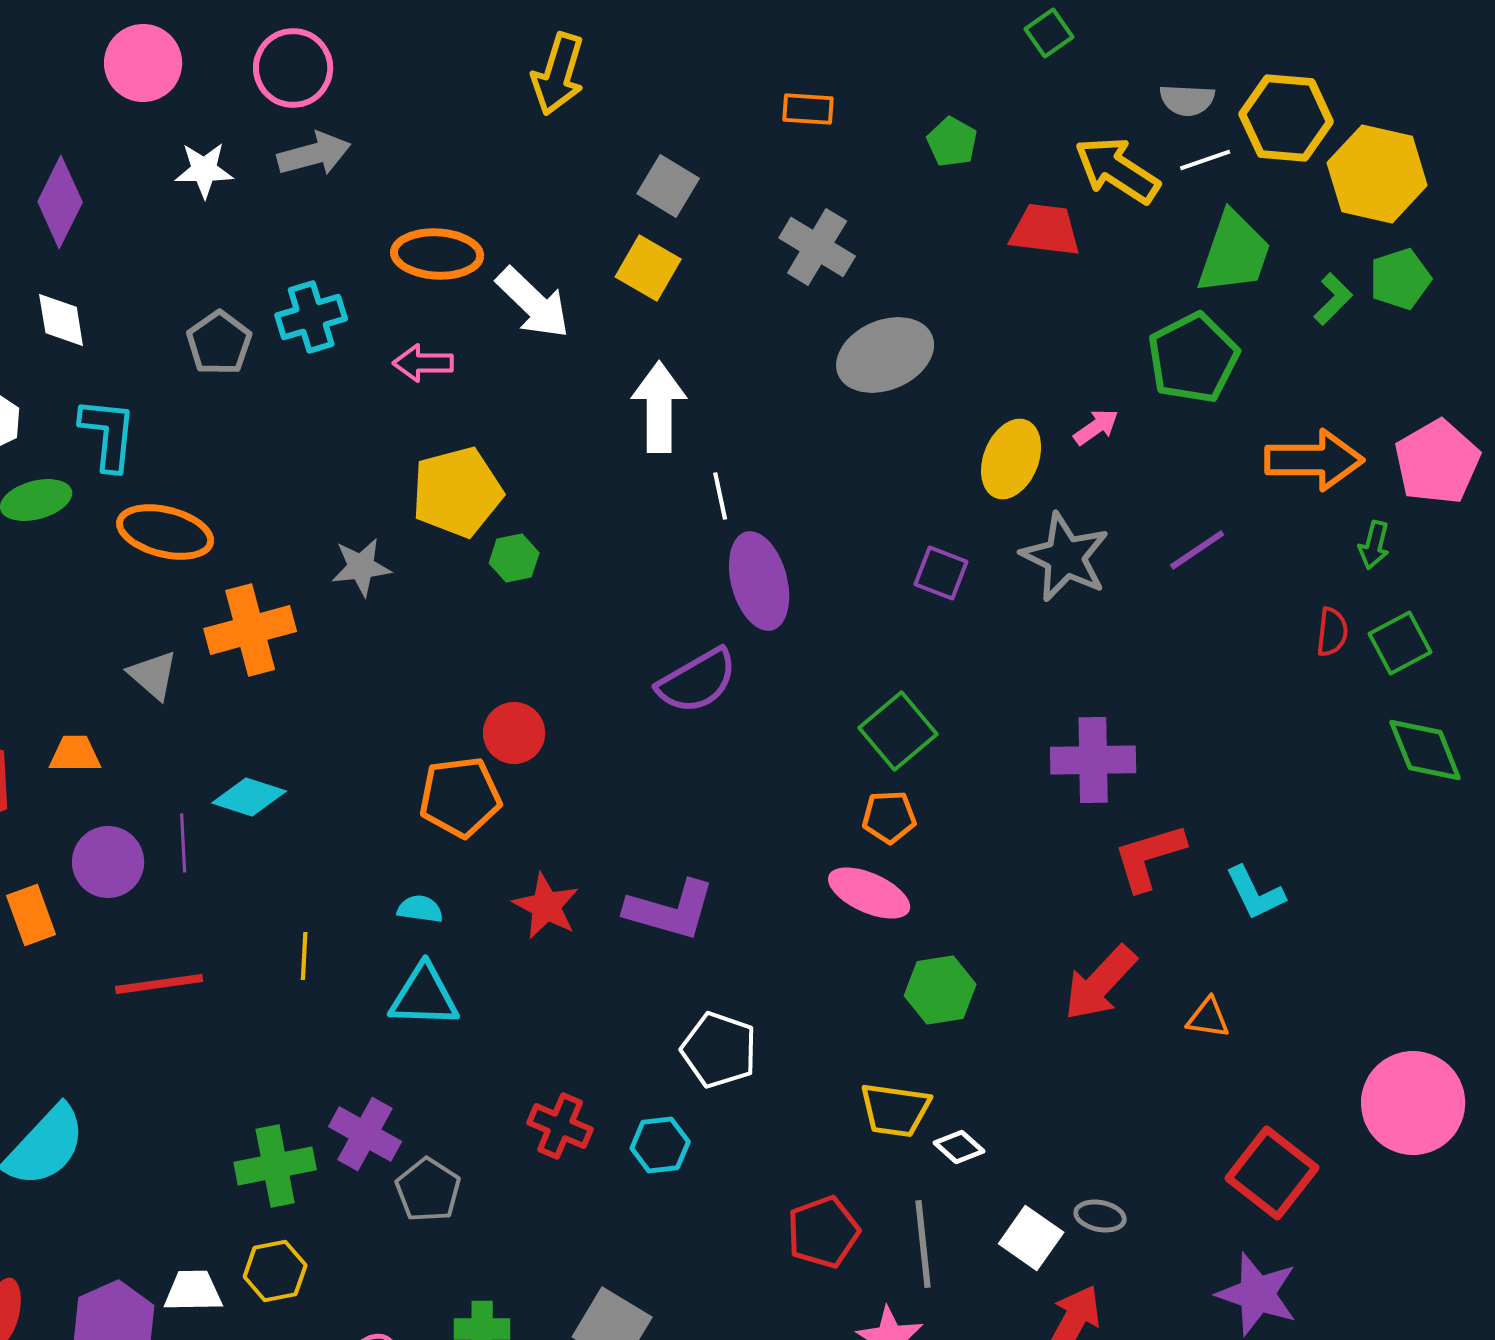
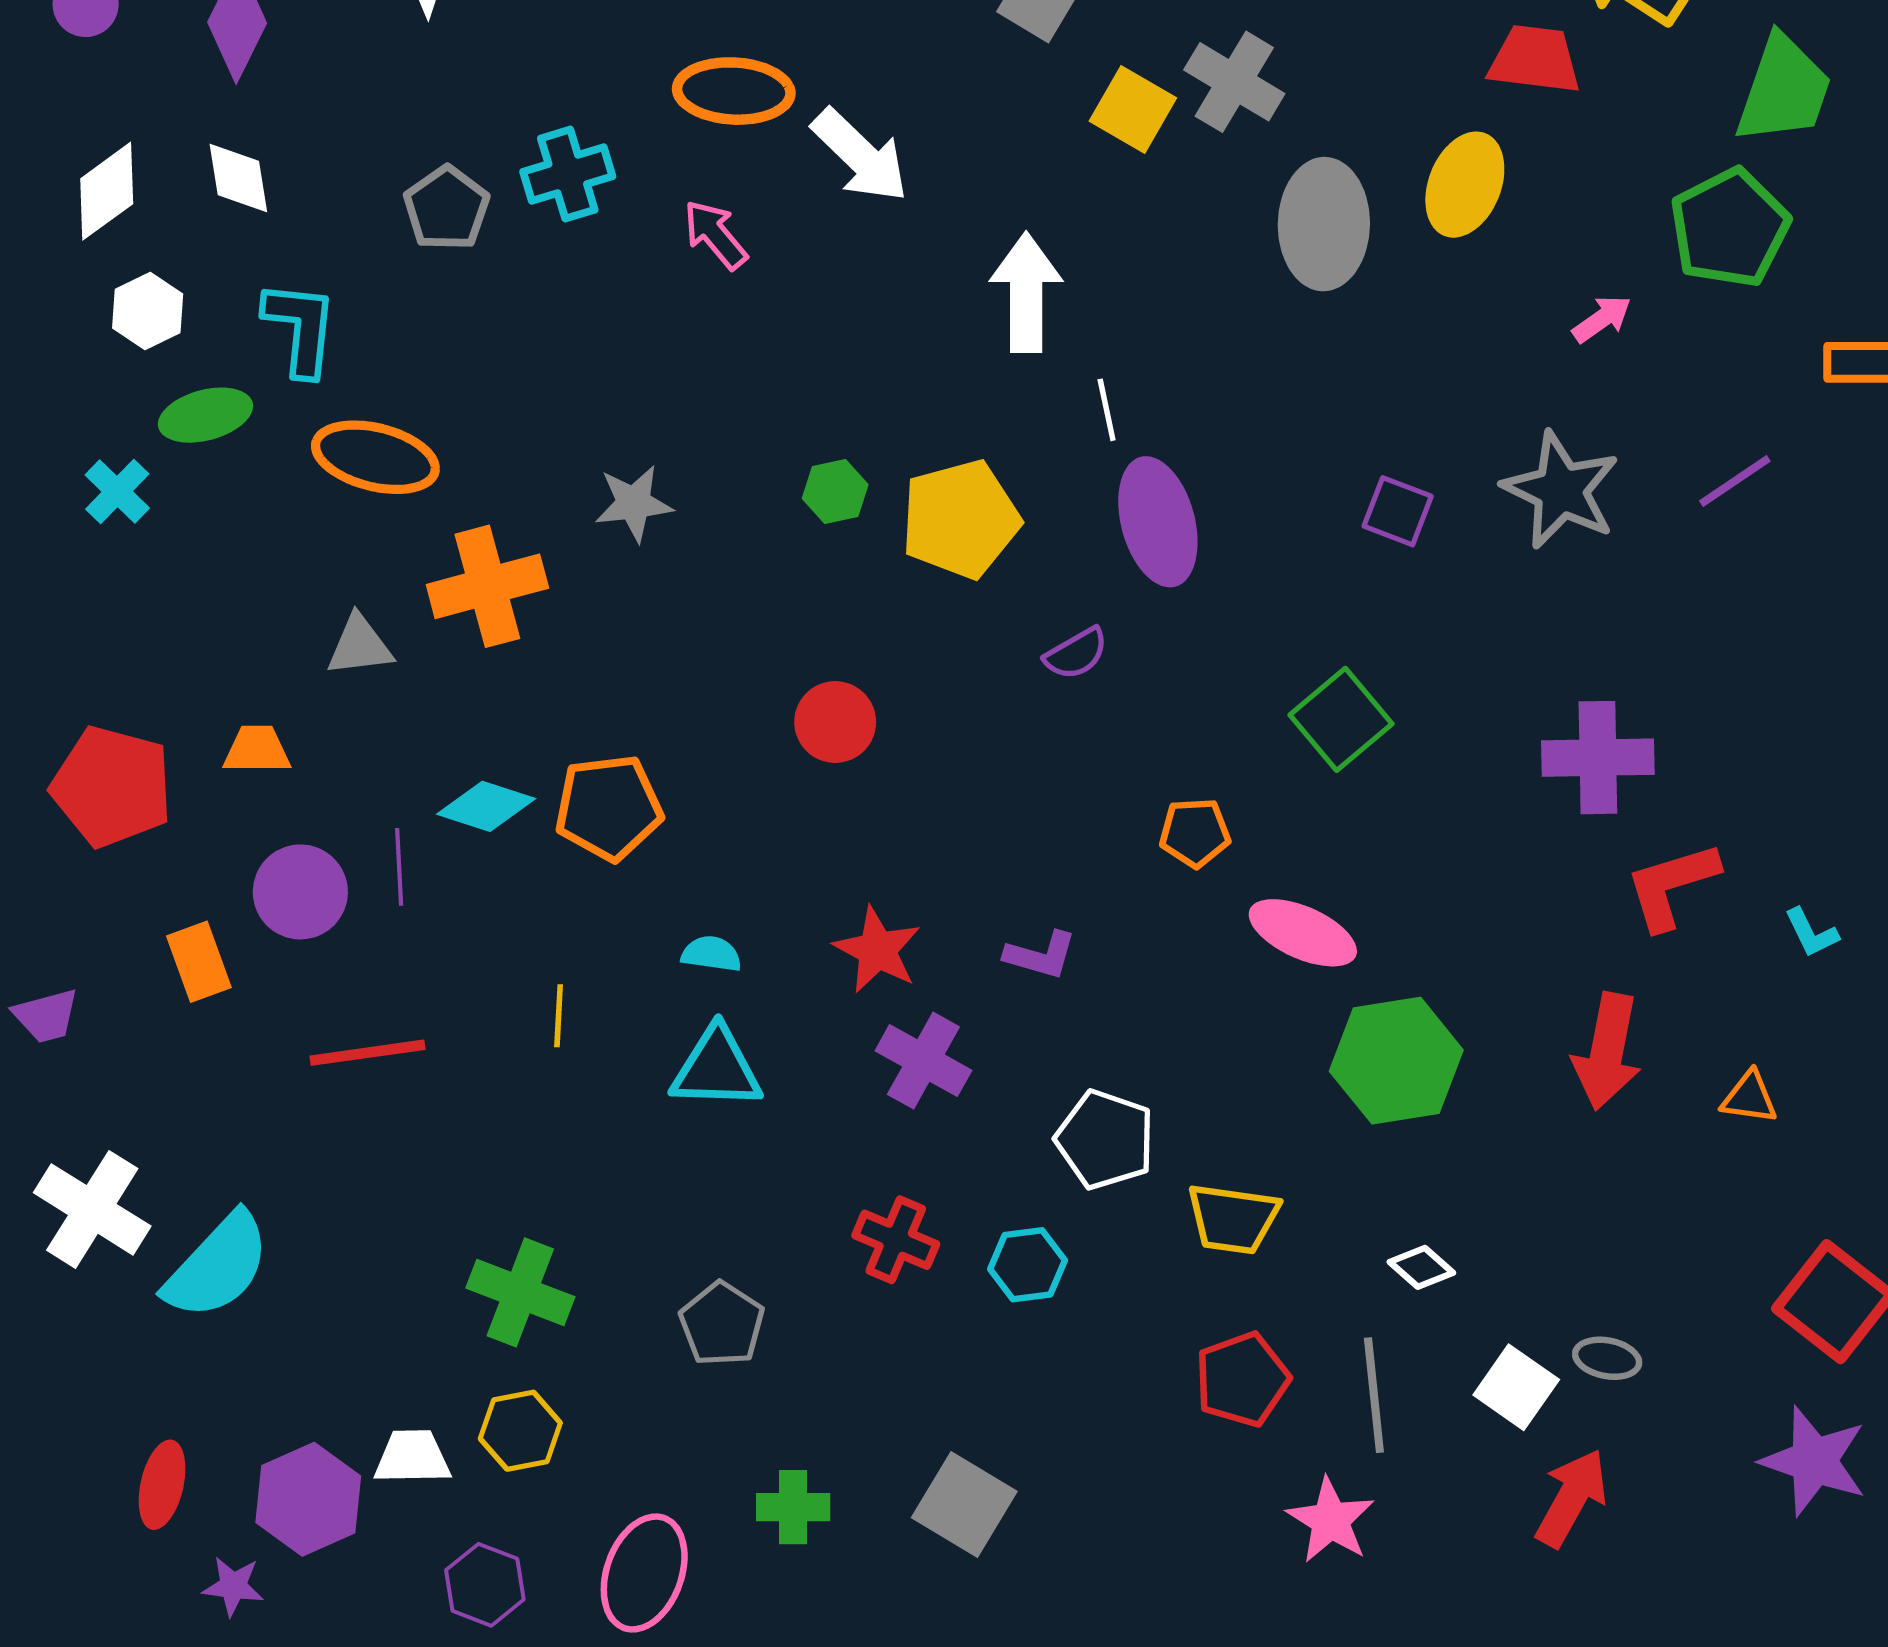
yellow square: (648, 268) -> (1133, 109), moved
gray ellipse: (885, 355) -> (1324, 224), turned -66
pink arrow: (423, 363) -> (715, 235), turned 50
yellow ellipse: (1011, 459) -> (1465, 185), moved
yellow pentagon: (457, 492) -> (960, 519), moved
gray triangle: (153, 675) -> (360, 646), turned -48
purple semicircle: (697, 681) -> (1076, 654), size x0.6
orange pentagon: (460, 797) -> (609, 808), moved
orange pentagon: (889, 817) -> (1195, 833), moved
cyan L-shape: (1255, 893) -> (1811, 933), size x0.7
purple L-shape: (670, 910) -> (1041, 955), size x0.6
red arrow: (1100, 983) -> (1607, 1051), turned -32
green hexagon: (940, 990) -> (1396, 1061), size x1.4
yellow trapezoid: (895, 1110) -> (1233, 1219), moved
purple cross: (365, 1134) -> (923, 1061), moved
green cross: (275, 1166) -> (520, 1292), turned 32

